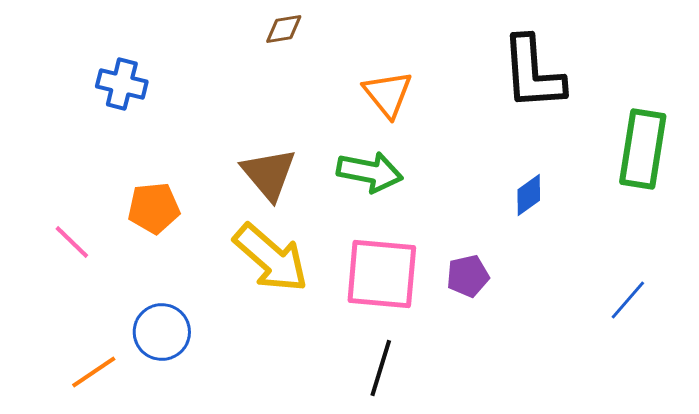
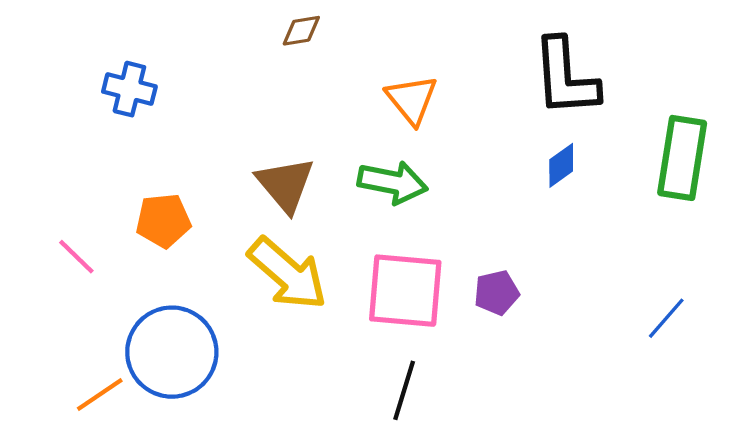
blue diamond: (529, 195) -> (561, 165), moved
blue circle: (162, 332) -> (172, 352), size x1.5

